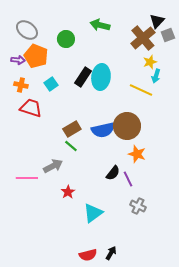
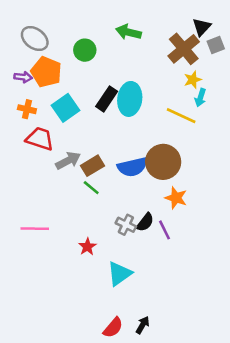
cyan square: (51, 84) -> (66, 108), size x1.5
gray arrow: (53, 166) -> (68, 161), moved
gray cross: (138, 206) -> (126, 225), moved
red semicircle: (88, 255) -> (113, 328), turned -36

